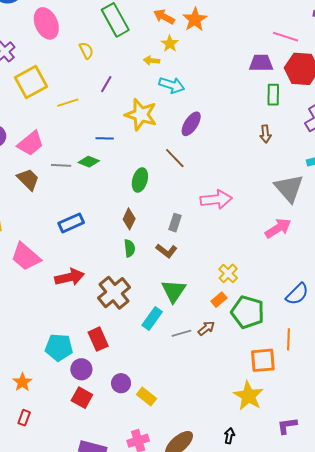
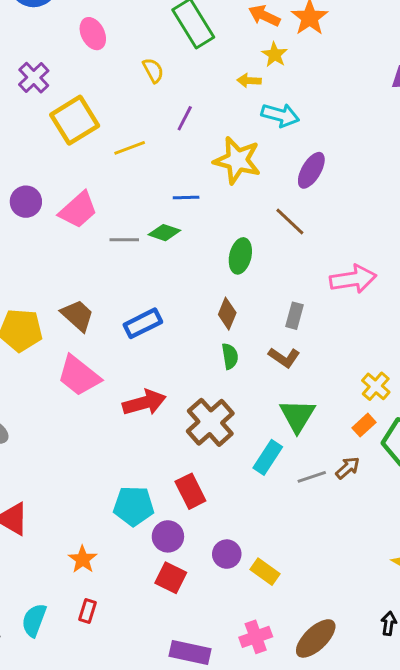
pink ellipse: (46, 23) -> (93, 34), size x0.7
brown trapezoid: (28, 179) -> (77, 316), moved

